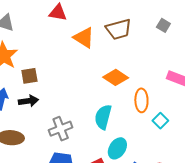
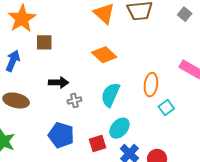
orange diamond: (116, 77) -> (104, 55), moved
black arrow: (28, 101) -> (59, 82), moved
gray cross: (61, 129) -> (74, 100), moved, size x0.6

